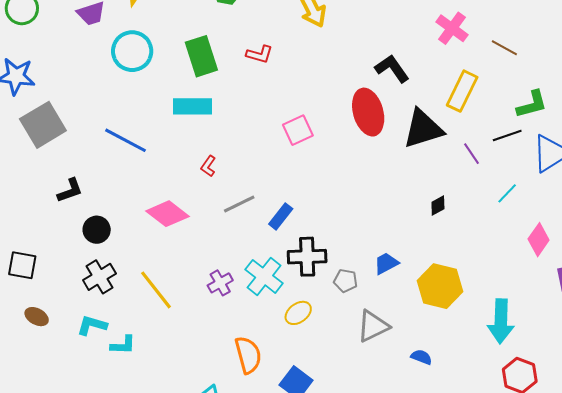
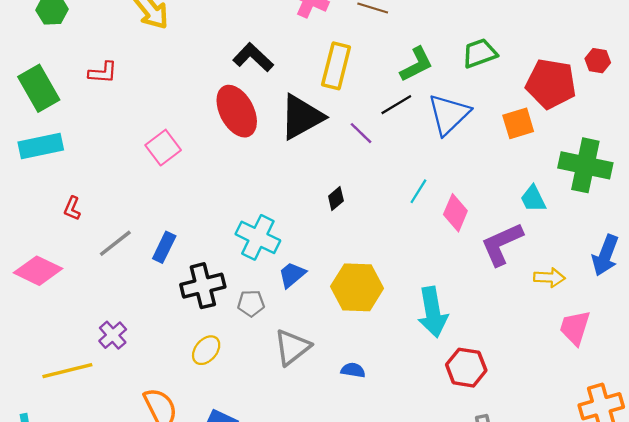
cyan line: (507, 193) -> (418, 191), moved
cyan cross: (264, 276) -> (258, 237), moved
yellow line: (156, 290) -> (67, 371), moved, turned -54

